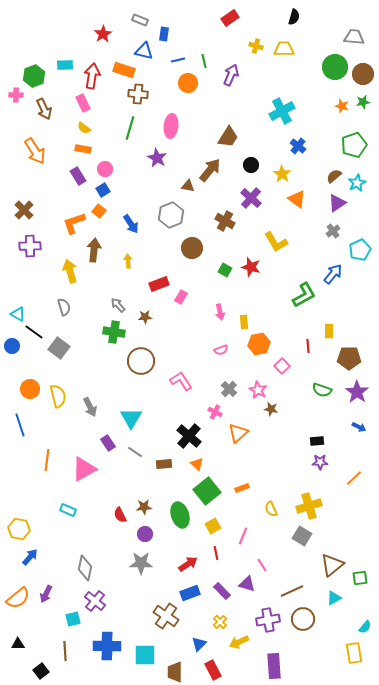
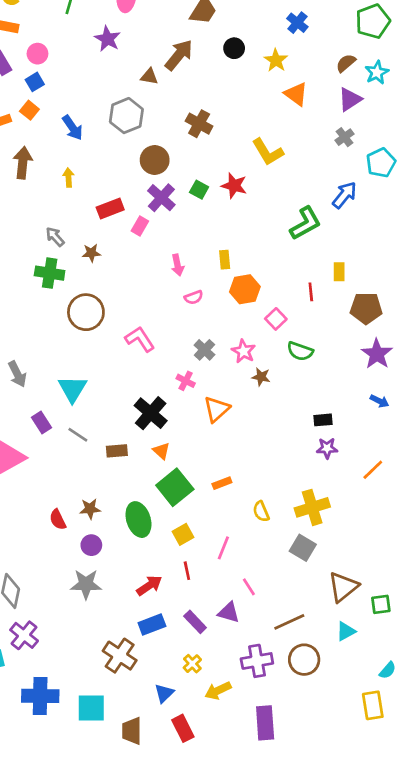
purple cross: (251, 198) -> (161, 198), moved
pink arrow: (220, 312) -> (178, 265), moved
green semicircle: (322, 390) -> (300, 351), moved

